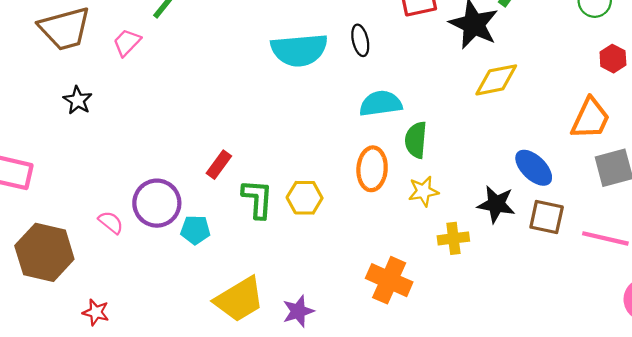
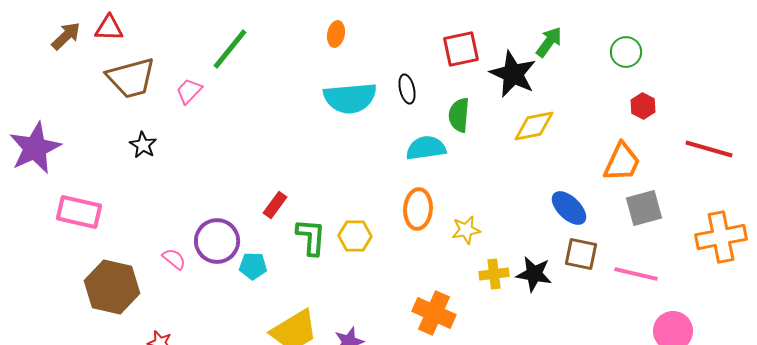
green semicircle: (416, 140) -> (459, 115), moved
black star: (496, 204) -> (534, 274), moved

